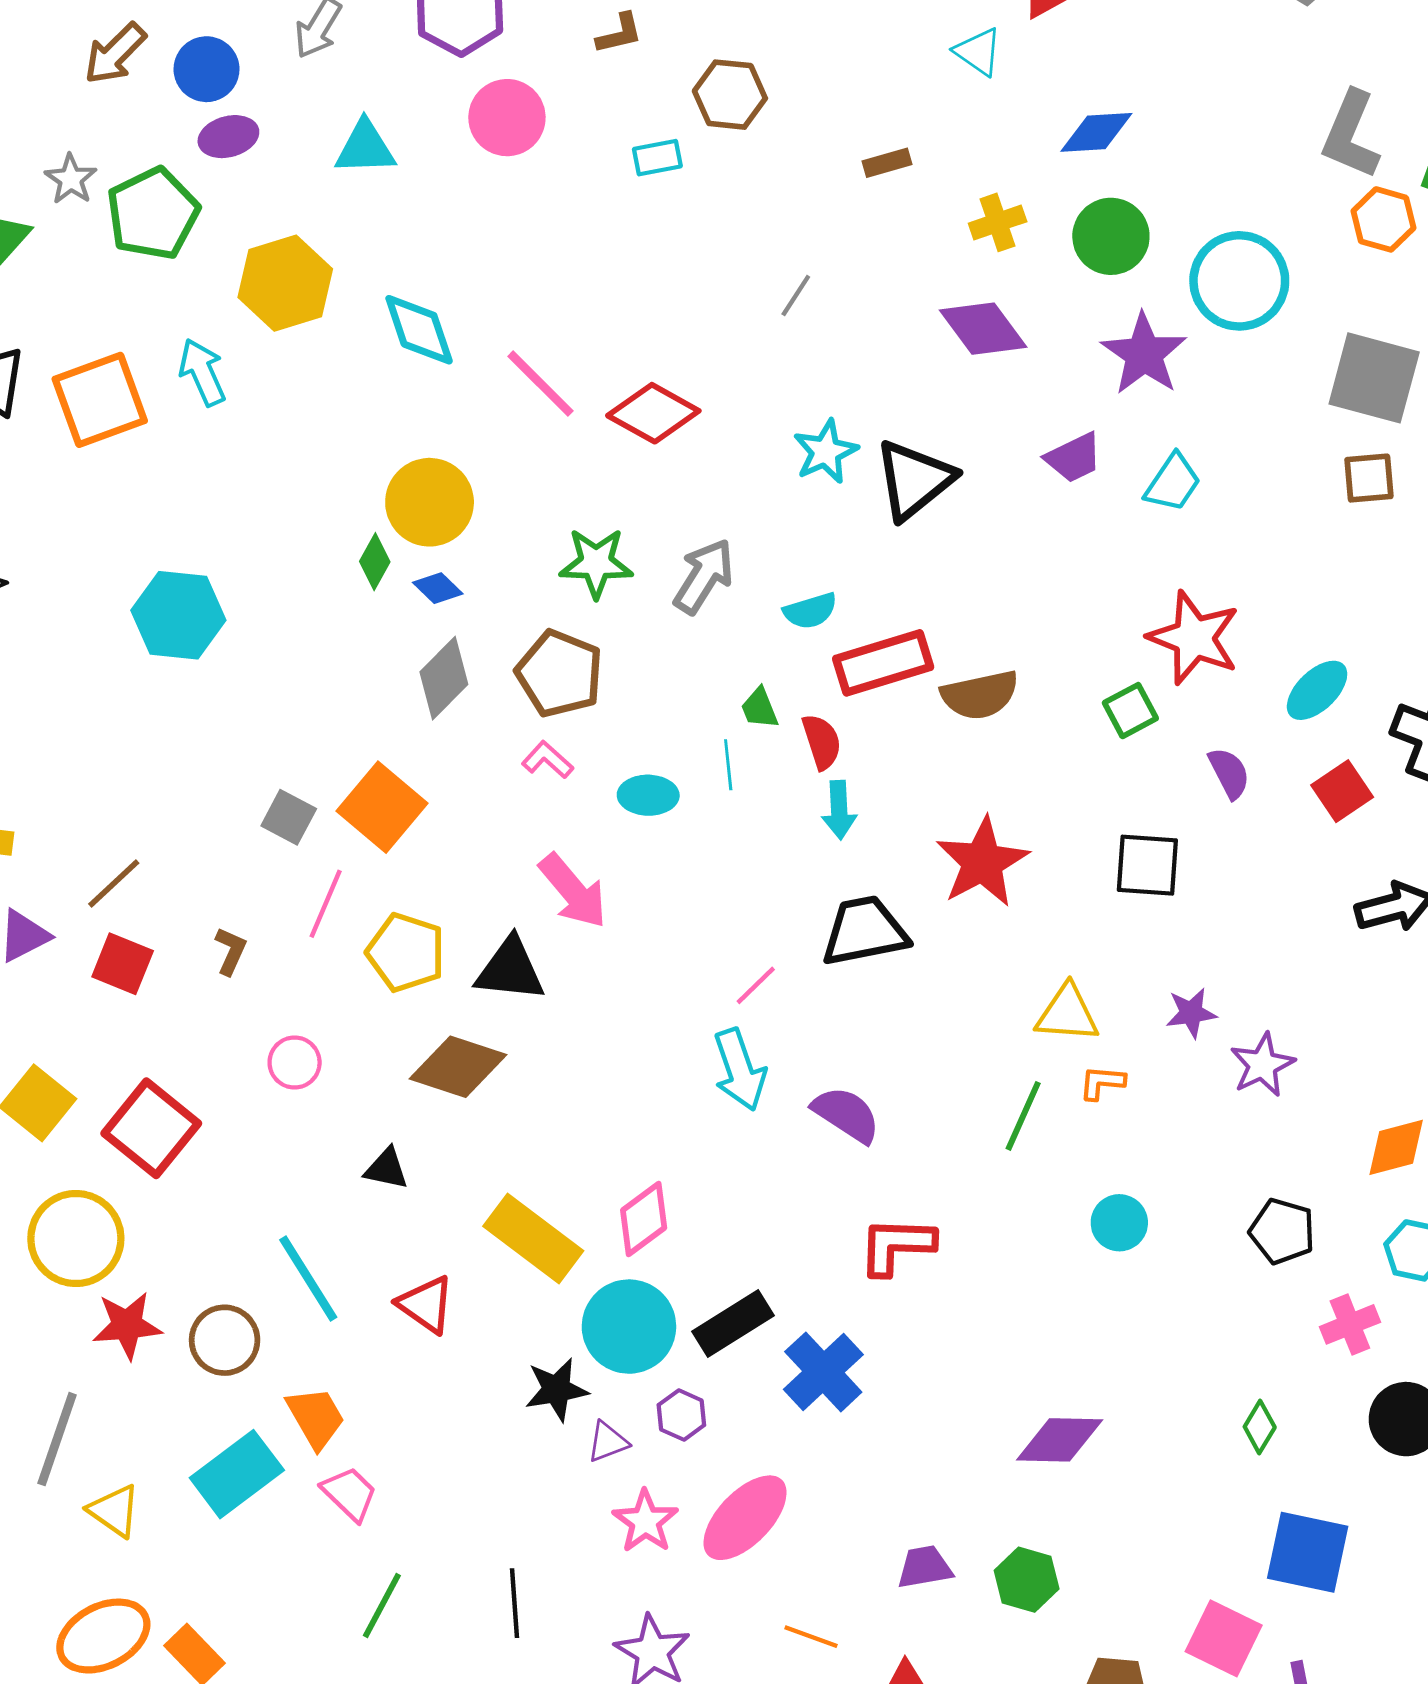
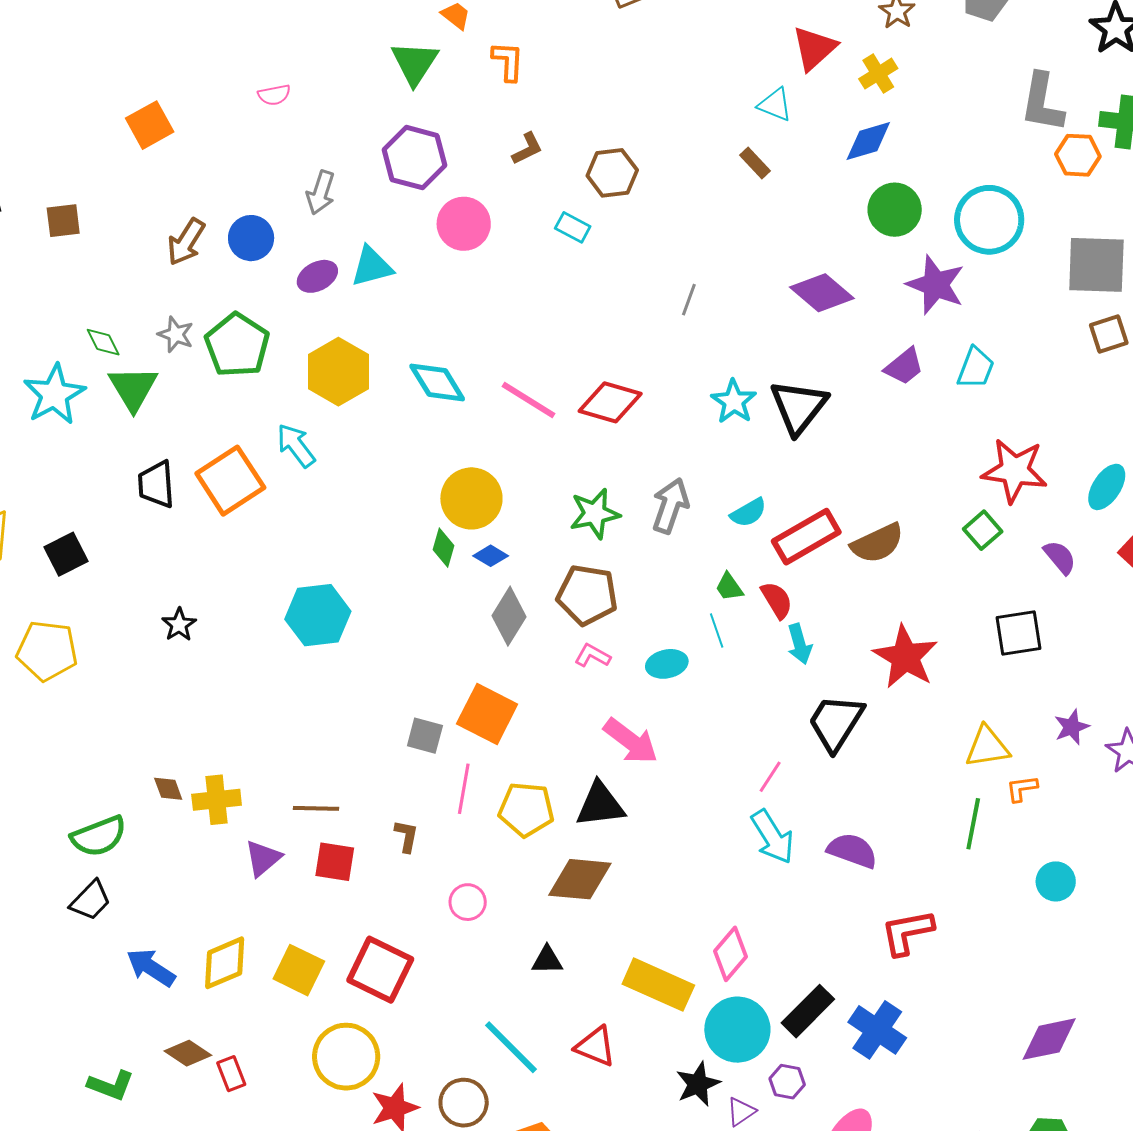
purple ellipse: (228, 137) -> (317, 276), moved
cyan rectangle: (657, 158) -> (573, 227), turned 52
brown rectangle: (887, 163) -> (755, 163), moved, turned 76
yellow cross: (998, 222) -> (878, 74), moved
brown line: (114, 884) -> (316, 808), turned 57
black trapezoid: (865, 931) -> (836, 723), turned -34

